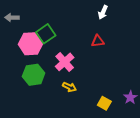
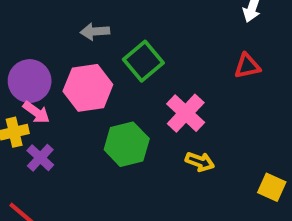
gray arrow: (12, 18) -> (95, 32), moved
pink hexagon: (31, 44) -> (88, 88), moved

